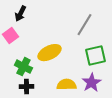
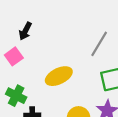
green cross: (23, 67) -> (16, 96), moved

